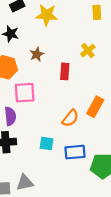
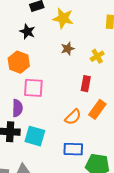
brown star: (37, 54) -> (68, 49), moved
red rectangle: (65, 71) -> (86, 84), moved
cyan square: (47, 143) -> (35, 136), moved, size x1.5

